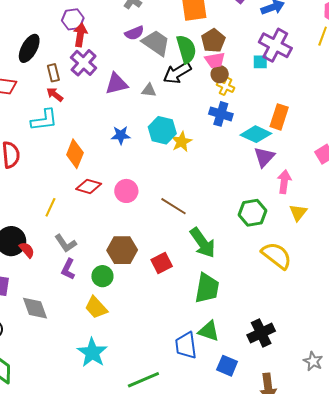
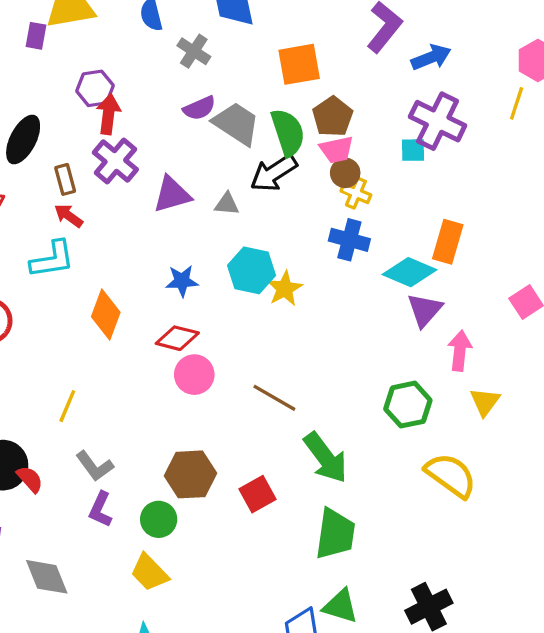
red diamond: (89, 186) -> (177, 338), moved

